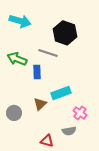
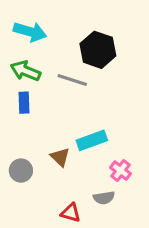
green arrow: (17, 59) -> (25, 71), moved
blue rectangle: (37, 72) -> (24, 103), moved
brown triangle: (40, 104) -> (60, 157), turned -32

